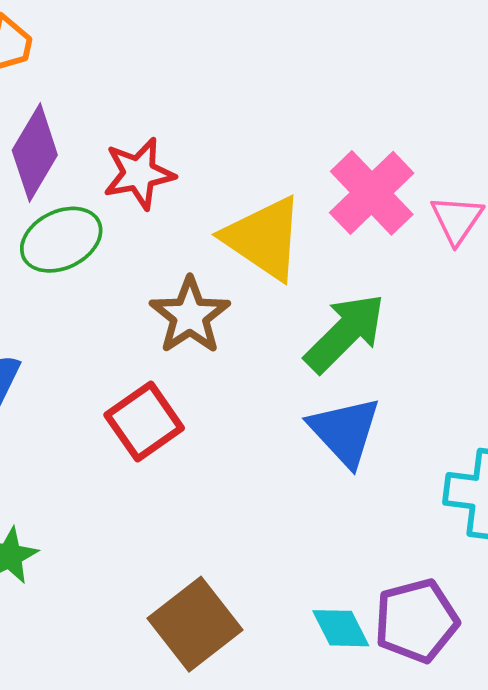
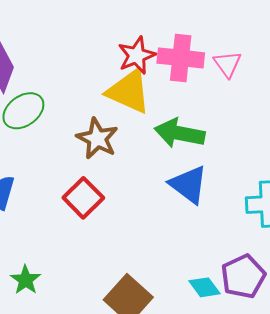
red star: (139, 174) -> (137, 55), moved
pink cross: (372, 193) -> (181, 58), turned -30
green arrow: (345, 333) -> (180, 133), turned -114

